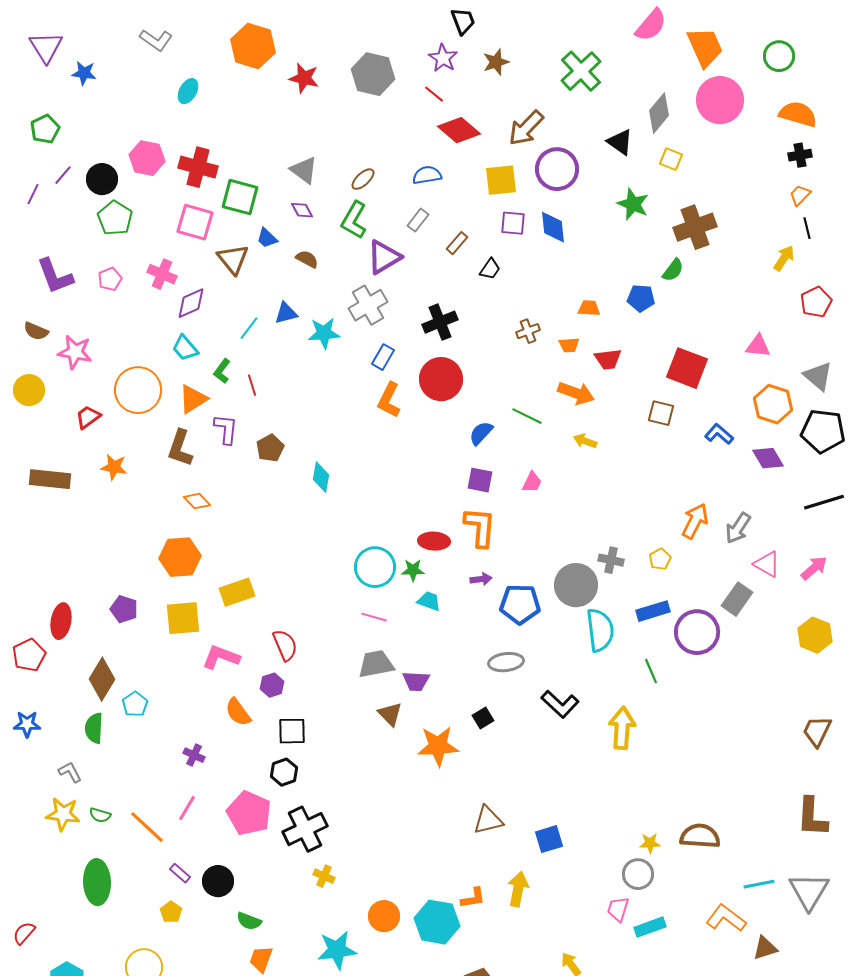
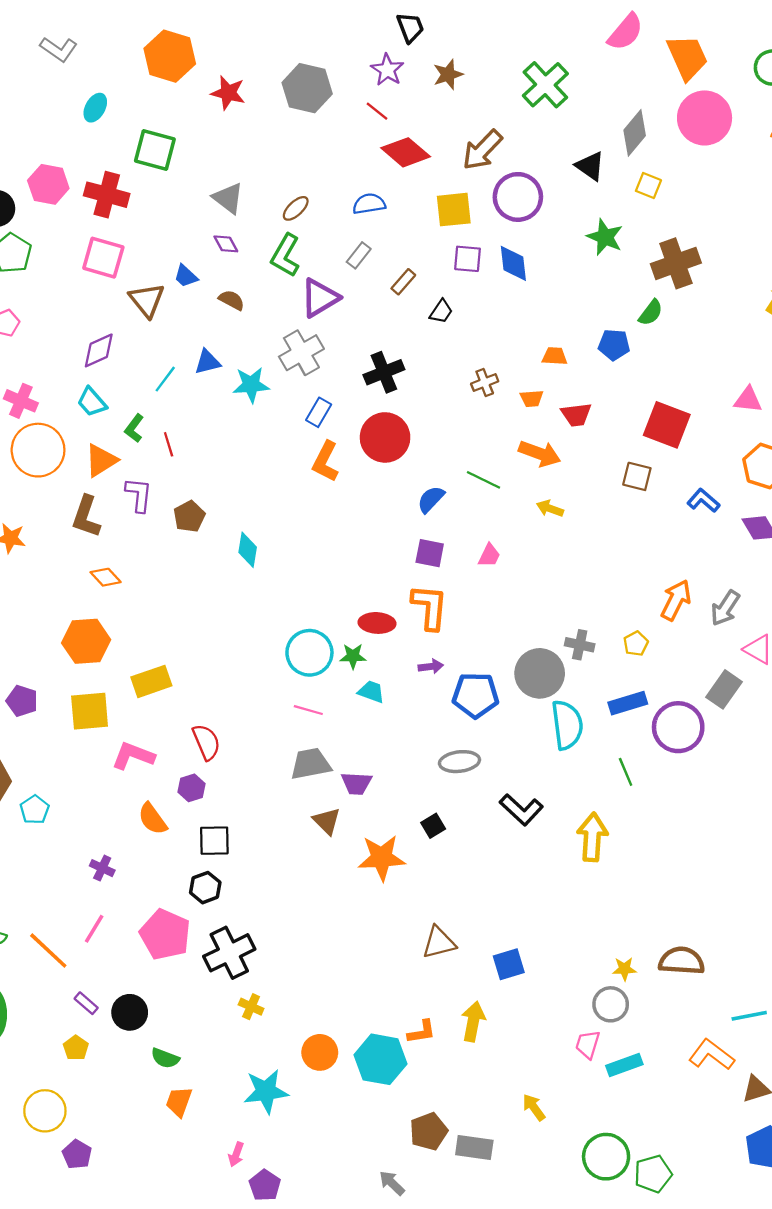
green square: (240, 197) -> (155, 150), moved
pink cross: (162, 274) -> (21, 401), moved

